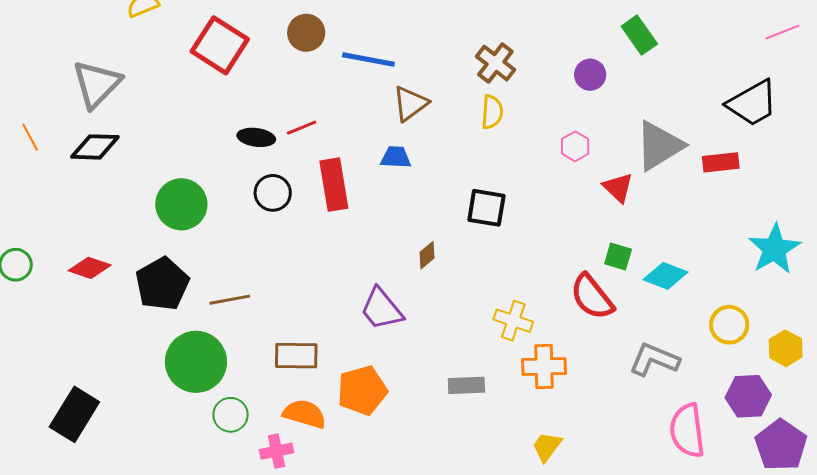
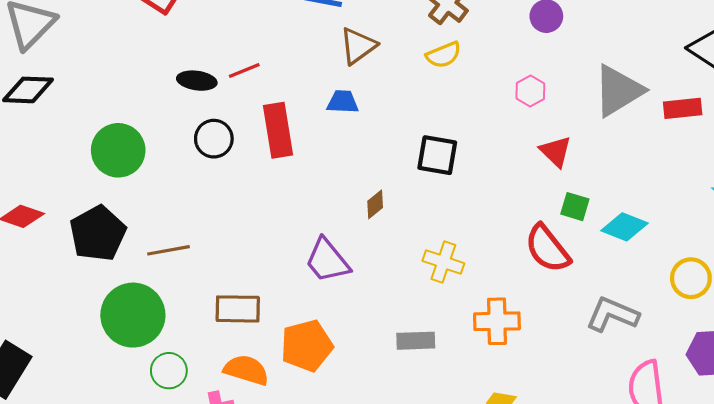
yellow semicircle: (492, 112) -> (444, 55), turned 64
red triangle: (618, 188) -> (556, 151), moved
yellow cross: (513, 321) -> (443, 262), moved

